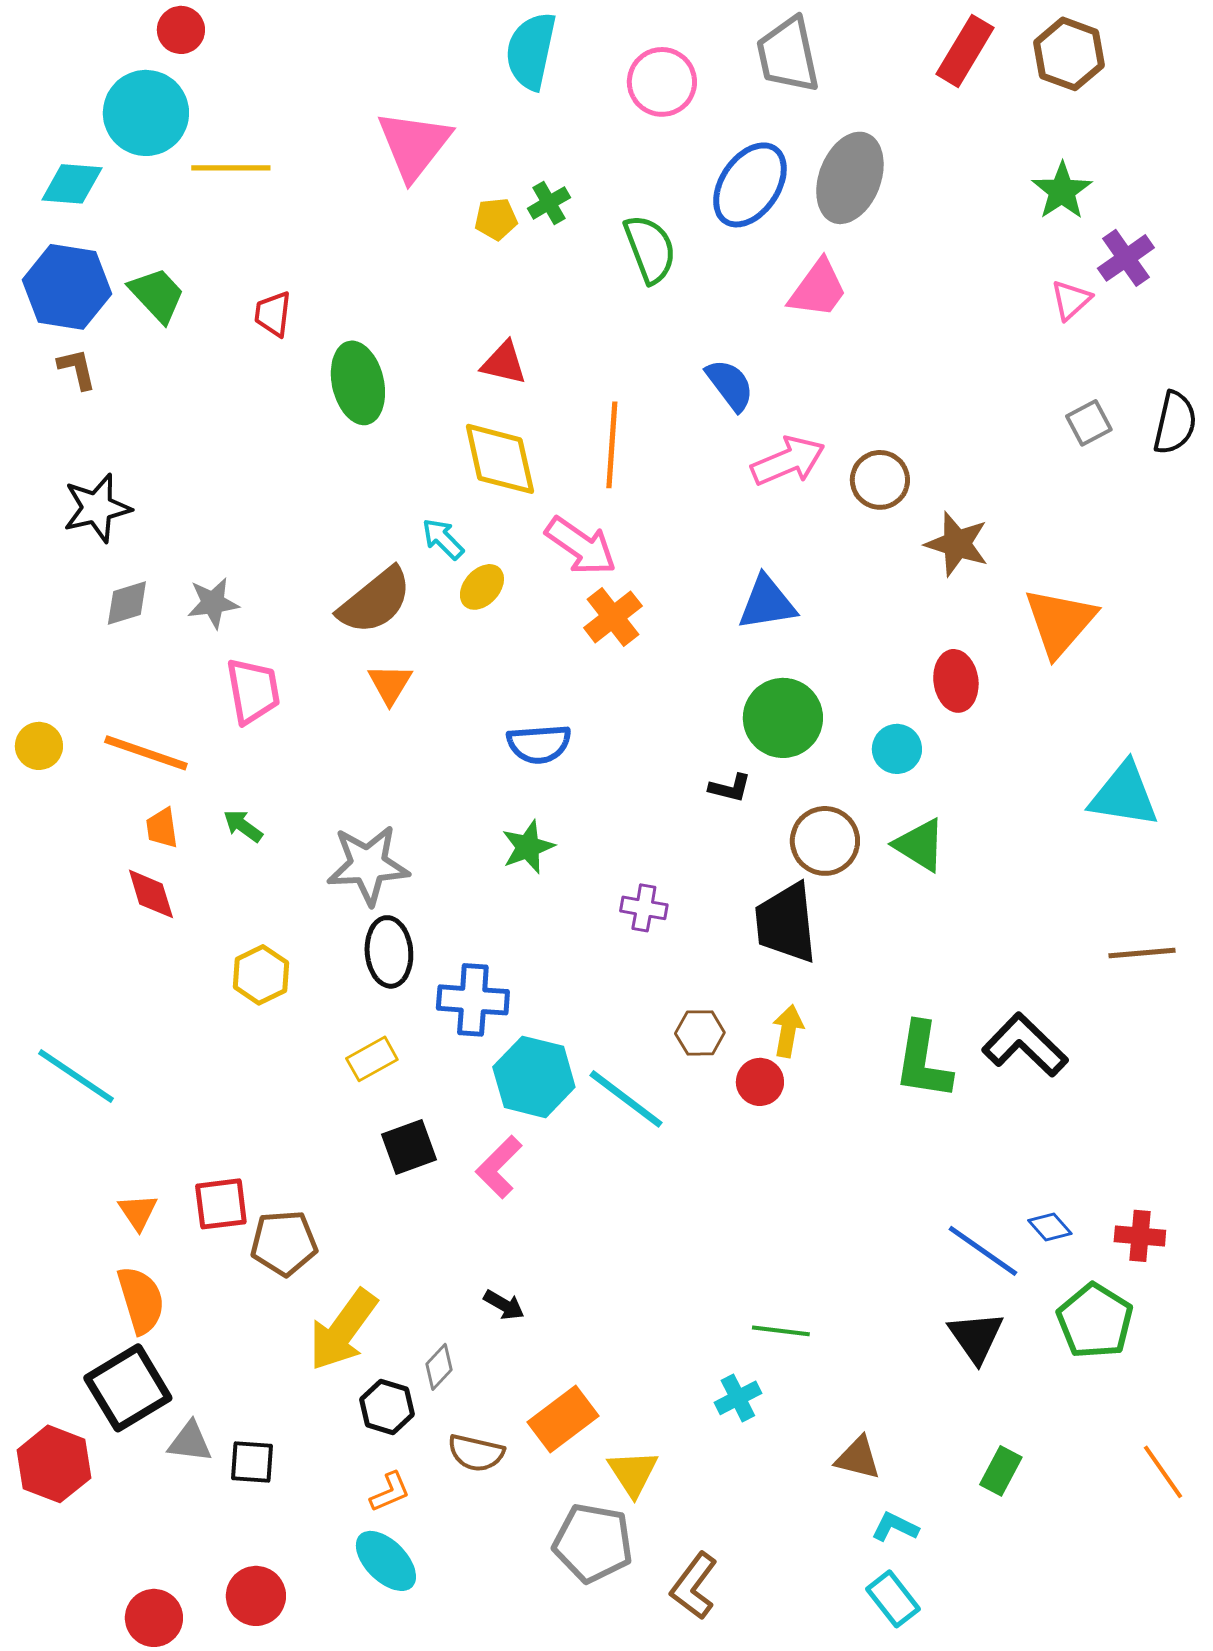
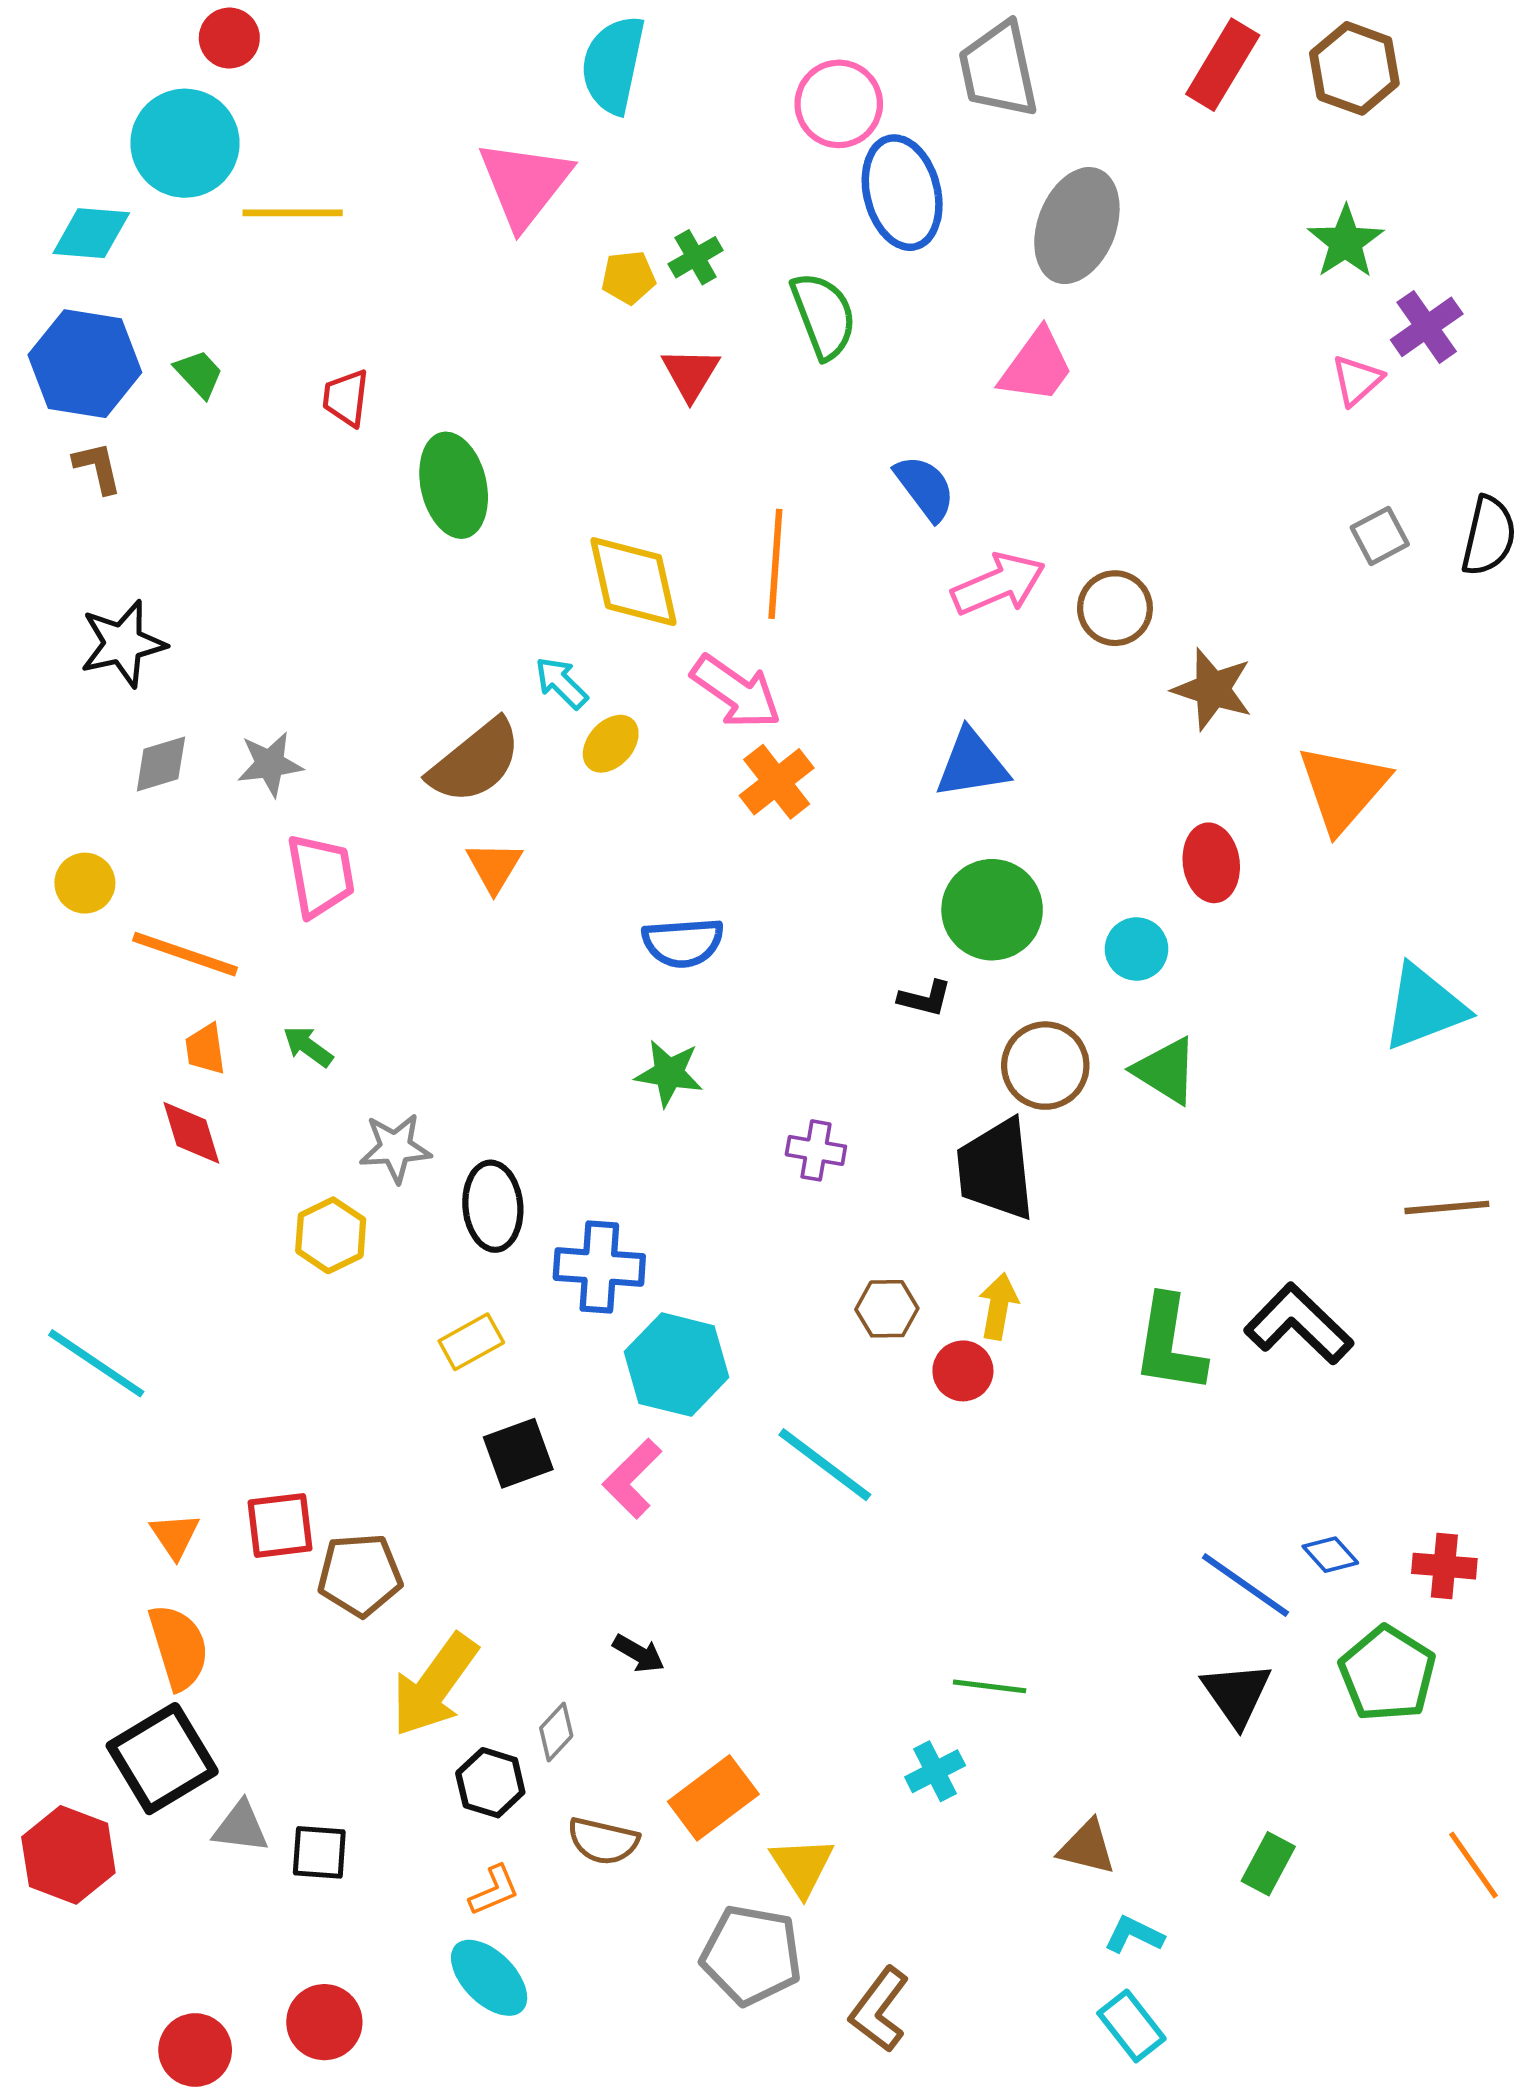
cyan semicircle: (531, 51) -> (613, 65), moved
blue ellipse: (750, 185) -> (902, 193), moved, turned -48
green trapezoid: (157, 295) -> (199, 374), size x0.7
red triangle: (504, 363) -> (691, 374), moved, turned 48
yellow circle: (39, 746) -> (85, 883), moved
cyan triangle: (1124, 795) -> (1424, 1007), turned -30
green star: (528, 847) -> (669, 1073), turned 30
gray star: (368, 865) -> (395, 1148), moved, size x0.7
cyan line: (626, 1099) -> (825, 1465), moved

